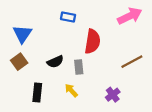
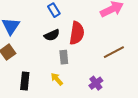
blue rectangle: (68, 17) -> (54, 10), turned 48
black semicircle: (55, 62) -> (52, 35), moved

